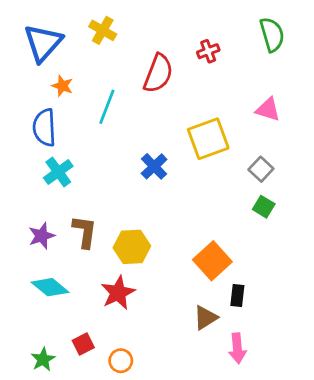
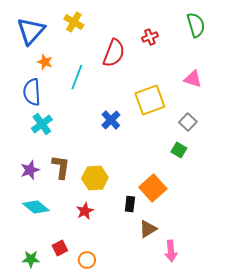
green square: (264, 207) -> (179, 150), moved
red star: (118, 293) -> (85, 211), size x0.7
black rectangle: (237, 295) -> (130, 204), moved
green star: (43, 359) -> (31, 259), turned 30

